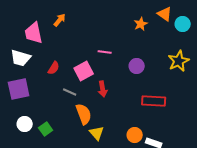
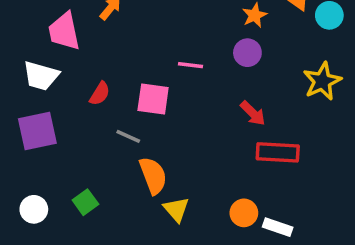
purple circle: (137, 66) -> (247, 53), moved
pink square: (84, 71) -> (153, 99), turned 36
red arrow: (103, 89) -> (253, 113), moved, turned -35
white circle: (25, 124) -> (34, 209), moved

